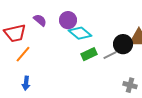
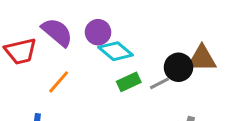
purple semicircle: (40, 20) -> (57, 32), size x1.6
orange line: (23, 54) -> (59, 82), moved

